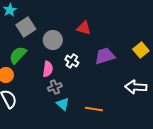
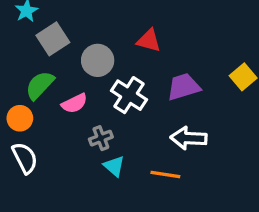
white cross: (72, 61) -> (129, 95), size x1.5
pink semicircle: (48, 69) -> (74, 103), moved, turned 56
white arrow: (136, 87) -> (189, 138), moved

